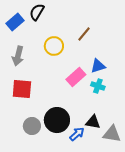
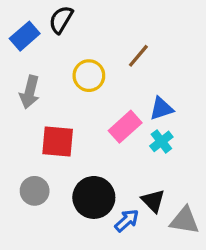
cyan cross: (98, 86) -> (161, 141), turned 32
red square: (22, 89) -> (58, 141), moved
black triangle: (93, 122) -> (153, 201), turned 35
gray circle: (32, 126) -> (35, 191), moved

